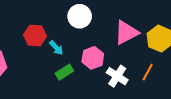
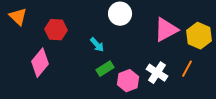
red hexagon: (35, 36) -> (56, 30), moved
pink hexagon: (93, 58) -> (128, 81), moved

